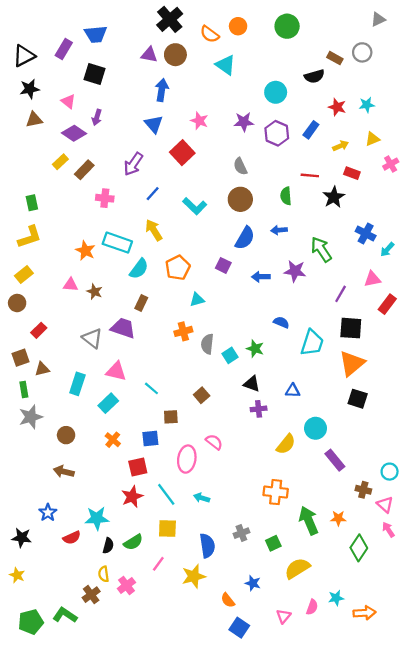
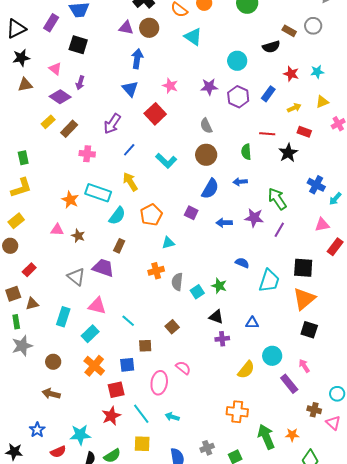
purple line: (341, 294) -> (279, 230), moved
orange cross: (113, 440) -> (94, 366), size x1.5
pink arrow: (388, 530) -> (304, 366), moved

